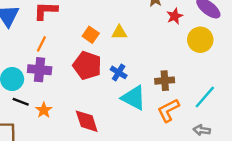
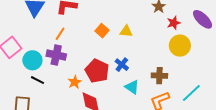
yellow circle: (200, 40) -> (180, 46), moved
red pentagon: (87, 65) -> (97, 71), moved
cyan triangle: (134, 98) -> (132, 87), size x0.7
orange star: (44, 110) -> (75, 82), moved

